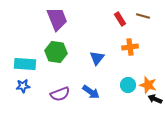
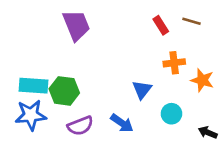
green hexagon: (56, 52) -> (64, 91), moved
blue triangle: (97, 58) -> (142, 90), moved
orange star: (148, 85) -> (202, 80), moved
blue star: (23, 86) -> (31, 115), size x1.6

